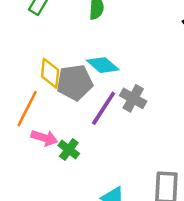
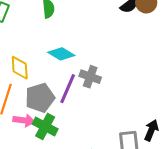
gray pentagon: (75, 82) -> (40, 98), moved
green cross: (69, 150) -> (45, 127), size x1.4

